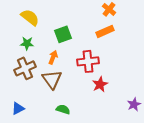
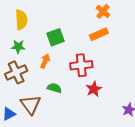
yellow semicircle: (30, 17) -> (21, 20), turned 48
brown triangle: (52, 79) -> (31, 105), moved
green semicircle: (63, 109) -> (54, 88), moved

